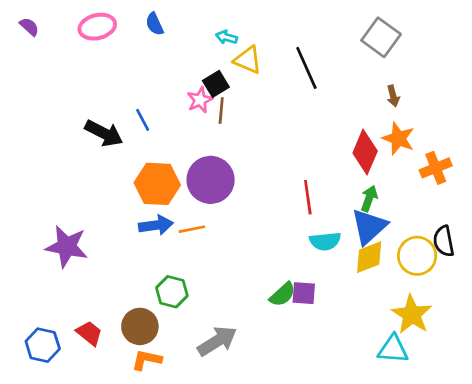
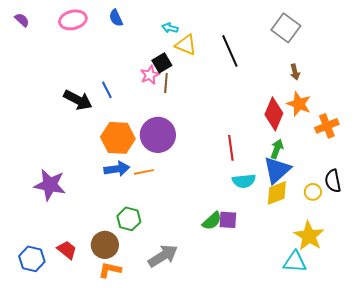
yellow circle: (417, 256) -> (313, 192), size x0.6

